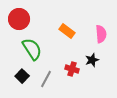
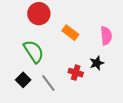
red circle: (19, 19) -> (39, 14), moved
gray line: (46, 79) -> (48, 83), turned -66

